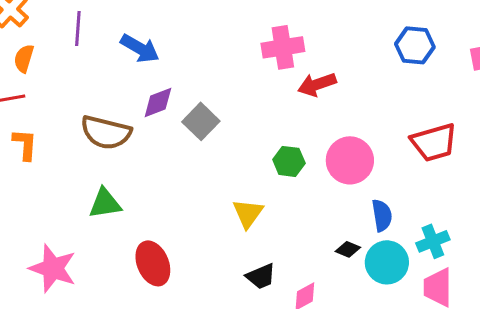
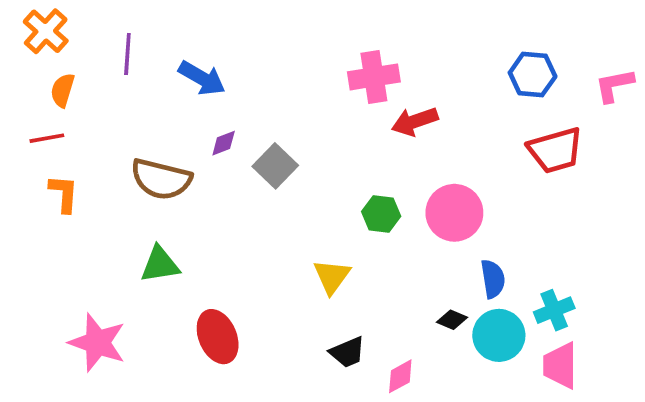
purple diamond: (158, 102) -> (224, 143), size x0.7
red trapezoid: (434, 142) -> (555, 150), moved

